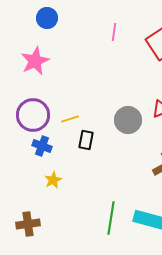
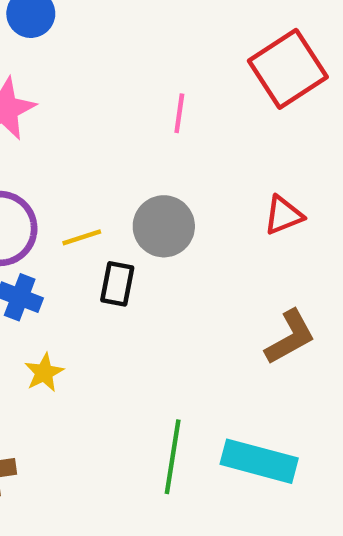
pink line: (114, 32) -> (179, 113), moved
gray circle: (128, 120) -> (164, 226), moved

